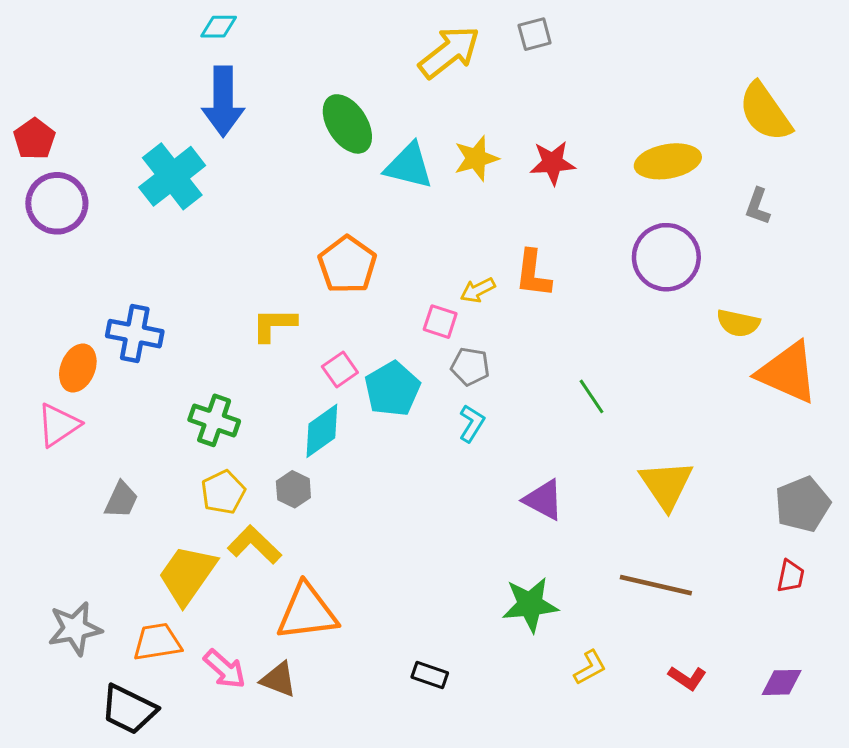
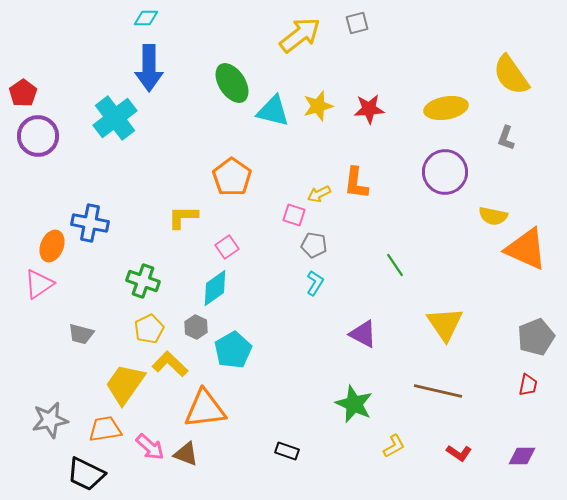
cyan pentagon: (392, 389) -> (233, 350), moved
gray trapezoid: (121, 500) -> (81, 334), turned 80
green star: (530, 605) -> (354, 404), turned 30

